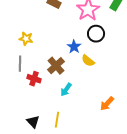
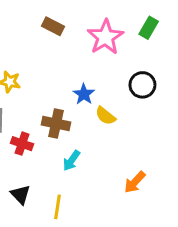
black circle: (96, 34) -> (142, 85), moved
brown cross: (56, 66) -> (56, 124), turned -36
black triangle: (33, 122) -> (20, 195), moved

